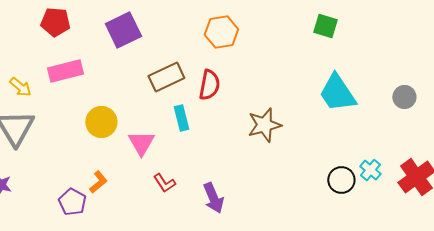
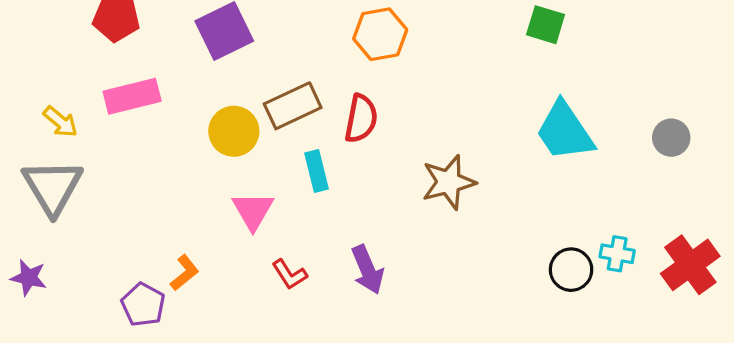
yellow circle: (101, 122) -> (234, 131), moved
cyan cross: (370, 170) -> (617, 254), turned -30
purple arrow: (213, 198) -> (367, 270), moved

